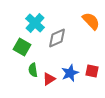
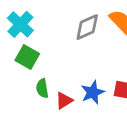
cyan cross: (35, 23) -> (20, 24), moved
gray diamond: (57, 38) -> (87, 27), moved

